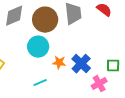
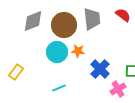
orange star: (59, 63) -> (78, 51), moved

